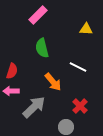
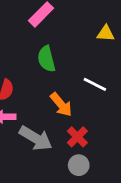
red cross: (80, 106) -> (77, 137), moved
gray arrow: (34, 107) -> (36, 138), turned 75

